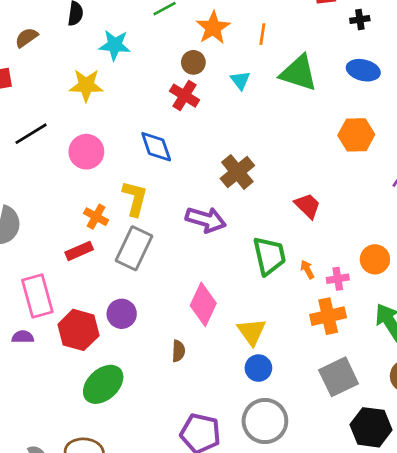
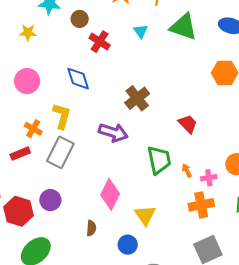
brown circle: (193, 62) -> (80, 19), moved
yellow star: (86, 85) -> (28, 33), size x0.7
blue circle: (258, 368) -> (128, 245), moved

